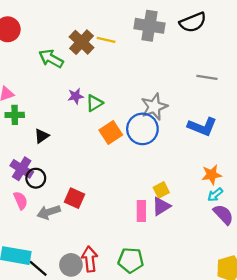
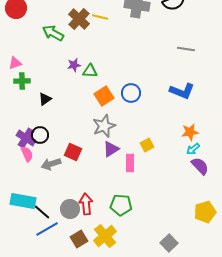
green triangle: (94, 103) -> (90, 71), turned 35
gray star: (154, 107) -> (104, 126), moved
blue circle: (142, 129) -> (131, 93), size x0.7
purple cross: (22, 169) -> (26, 138), moved
purple triangle: (161, 206) -> (111, 149), moved

